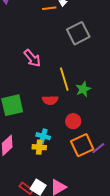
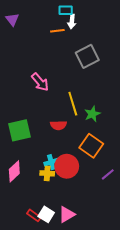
red circle: (73, 121) -> (67, 166), moved, size x1.5
cyan cross: (43, 136) -> (51, 162), turned -32
orange square: (82, 145) -> (91, 146), moved, turned -30

